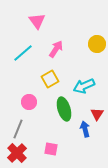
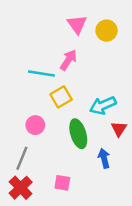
pink triangle: (37, 21) -> (77, 24), moved
yellow circle: (97, 44) -> (107, 31), moved
cyan line: (23, 53) -> (41, 74), moved, turned 50
red triangle: (97, 114) -> (119, 129), moved

